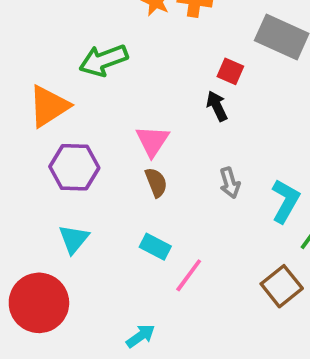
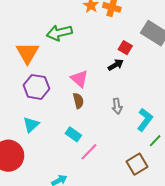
orange triangle: (49, 106) -> (27, 53), turned -35
black arrow: (217, 106) -> (116, 65), turned 77
pink triangle: (152, 141) -> (79, 79), turned -30

